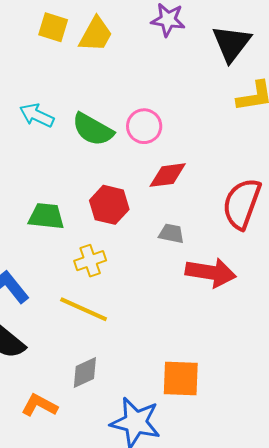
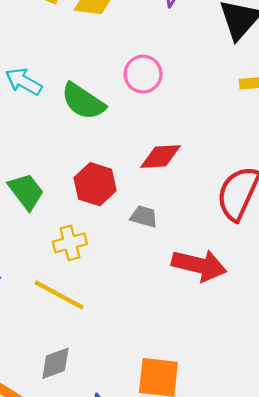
pink circle: (144, 126) -> (143, 74), moved
green trapezoid: (46, 216) -> (26, 191), turned 42
gray trapezoid: (171, 233) -> (144, 217), moved

